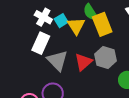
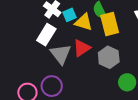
yellow triangle: (76, 26) -> (84, 22), turned -48
red triangle: (83, 62) -> (82, 48), moved

